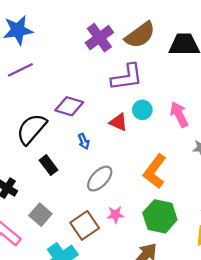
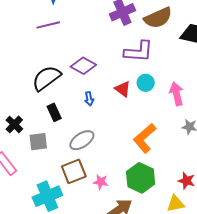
gray ellipse: (100, 179) -> (82, 140), moved
gray square: (40, 215) -> (38, 142), moved, turned 30
pink star: (115, 215) -> (101, 182), moved

